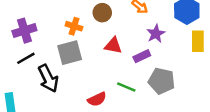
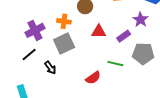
purple cross: (24, 31) -> (35, 30), moved
purple star: (156, 34) -> (140, 20), moved
black arrow: (48, 78) -> (50, 68), size x0.6

